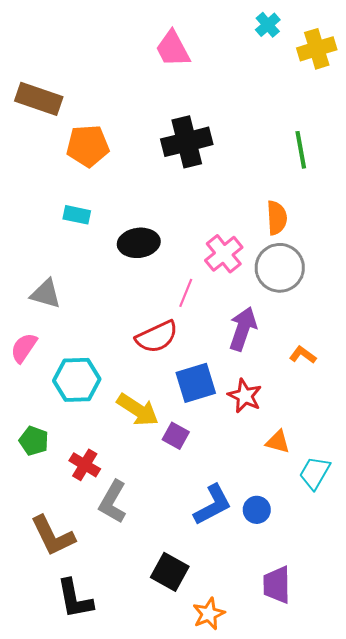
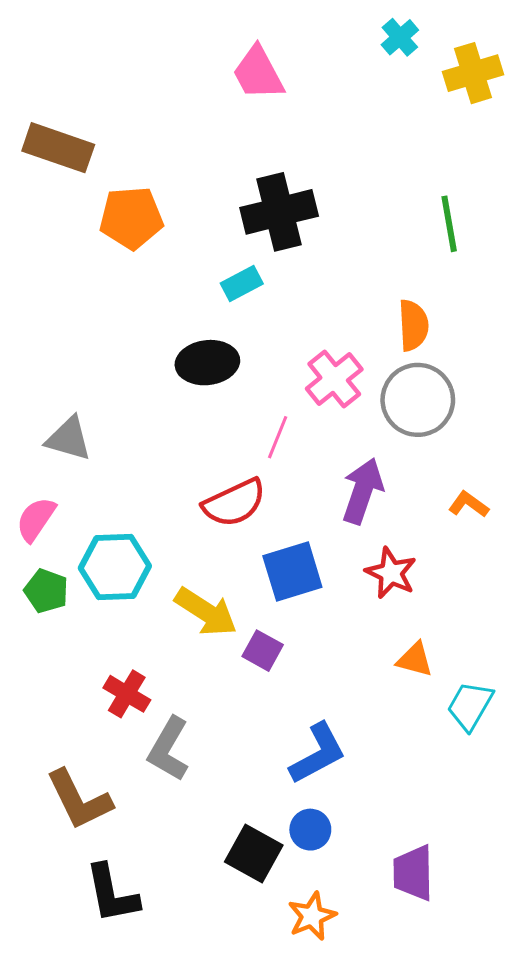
cyan rectangle: (77, 215) -> (242, 284), moved, turned -40
orange L-shape: (303, 355) -> (469, 504), moved
red star: (245, 396) -> (391, 573), moved
green pentagon: (34, 441) -> (46, 591), moved
blue circle: (257, 510) -> (310, 830), moved

